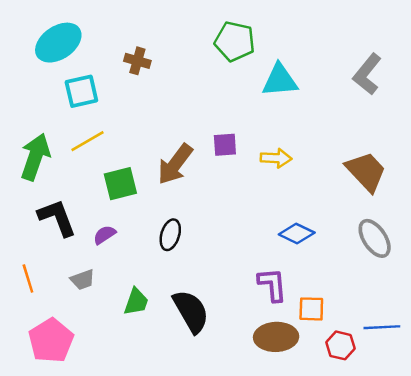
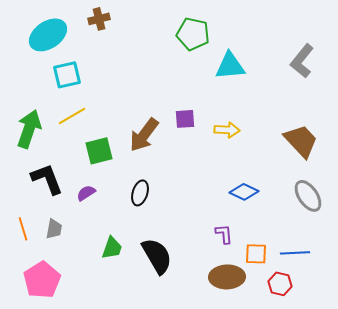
brown cross: (137, 61) -> (99, 19), moved, turned -30
gray trapezoid: (83, 280) -> (54, 229), moved, turned -60
purple L-shape: (272, 285) -> (224, 234), size x0.7
blue line: (382, 327) -> (295, 253), moved

